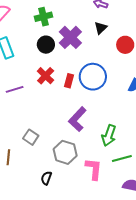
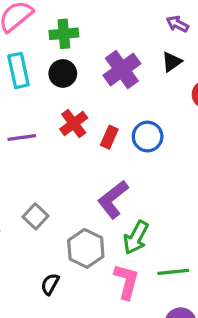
green cross: (44, 17) -> (64, 34), moved
black circle: (46, 45) -> (63, 73), moved
blue circle: (93, 77) -> (148, 137), size x0.7
green arrow: (109, 136) -> (136, 238), moved

